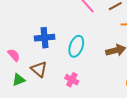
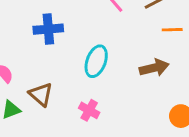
blue cross: (45, 38) -> (48, 29), moved

